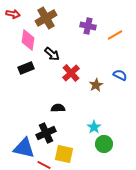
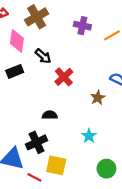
brown star: (96, 85) -> (98, 98), moved
green circle: (104, 144) -> (106, 169), moved

